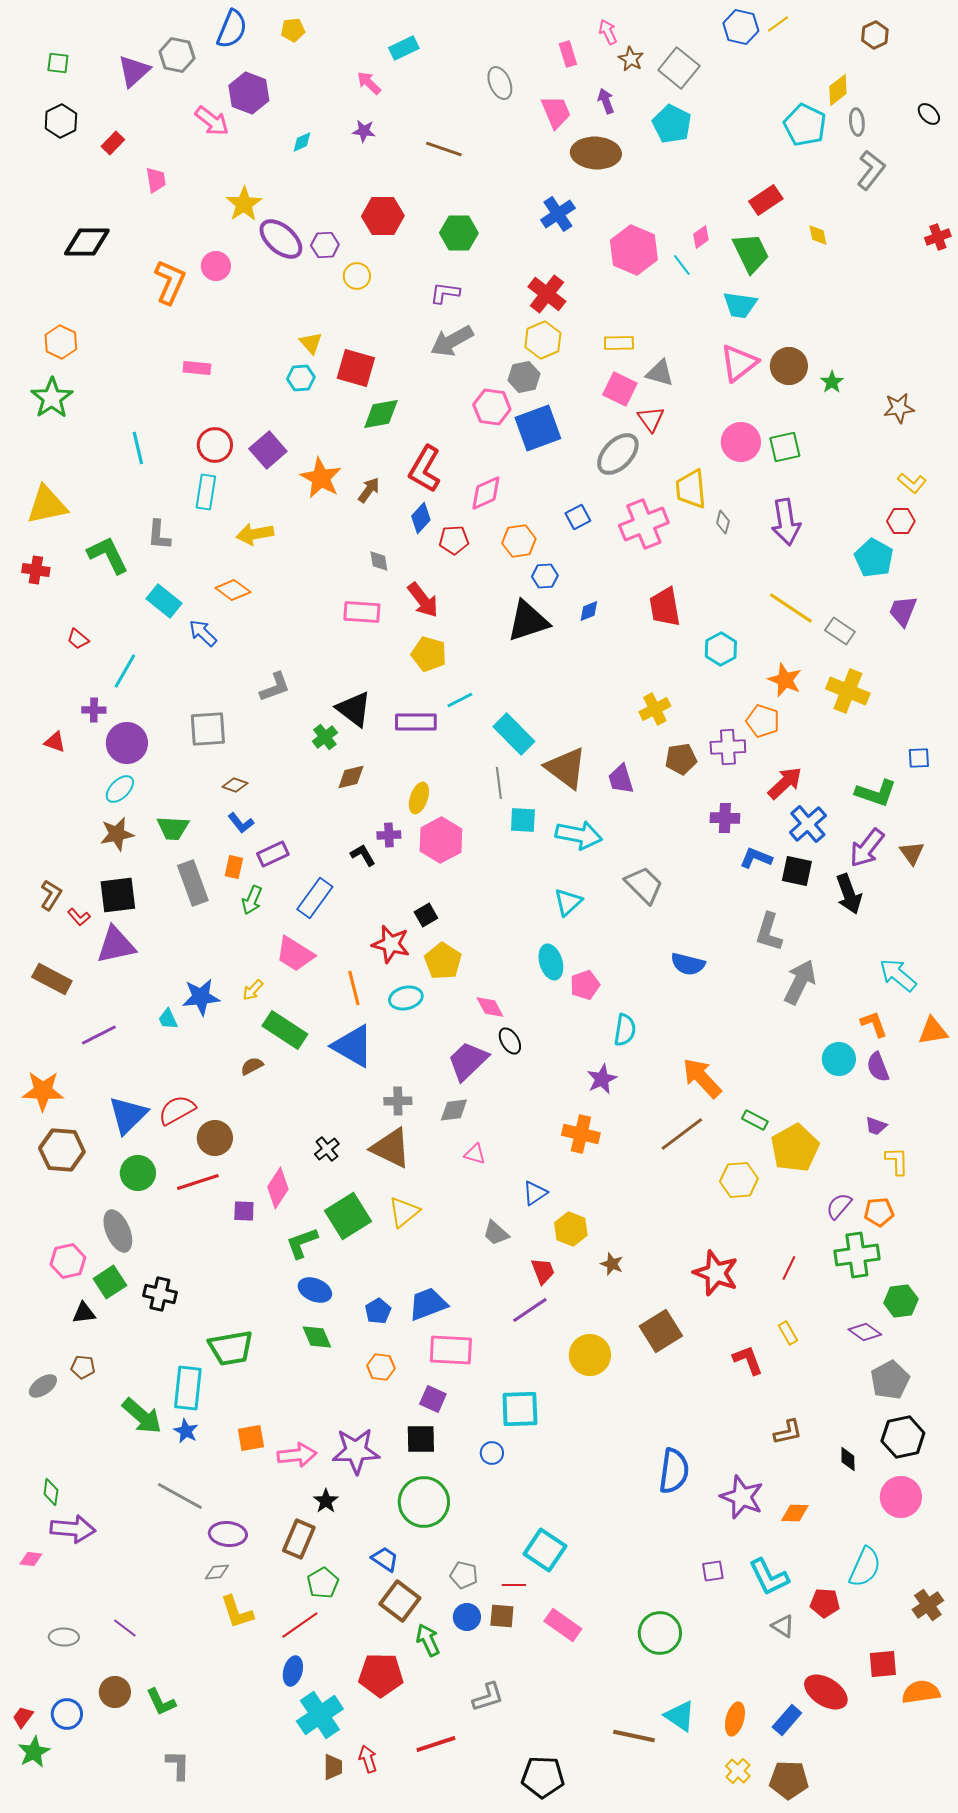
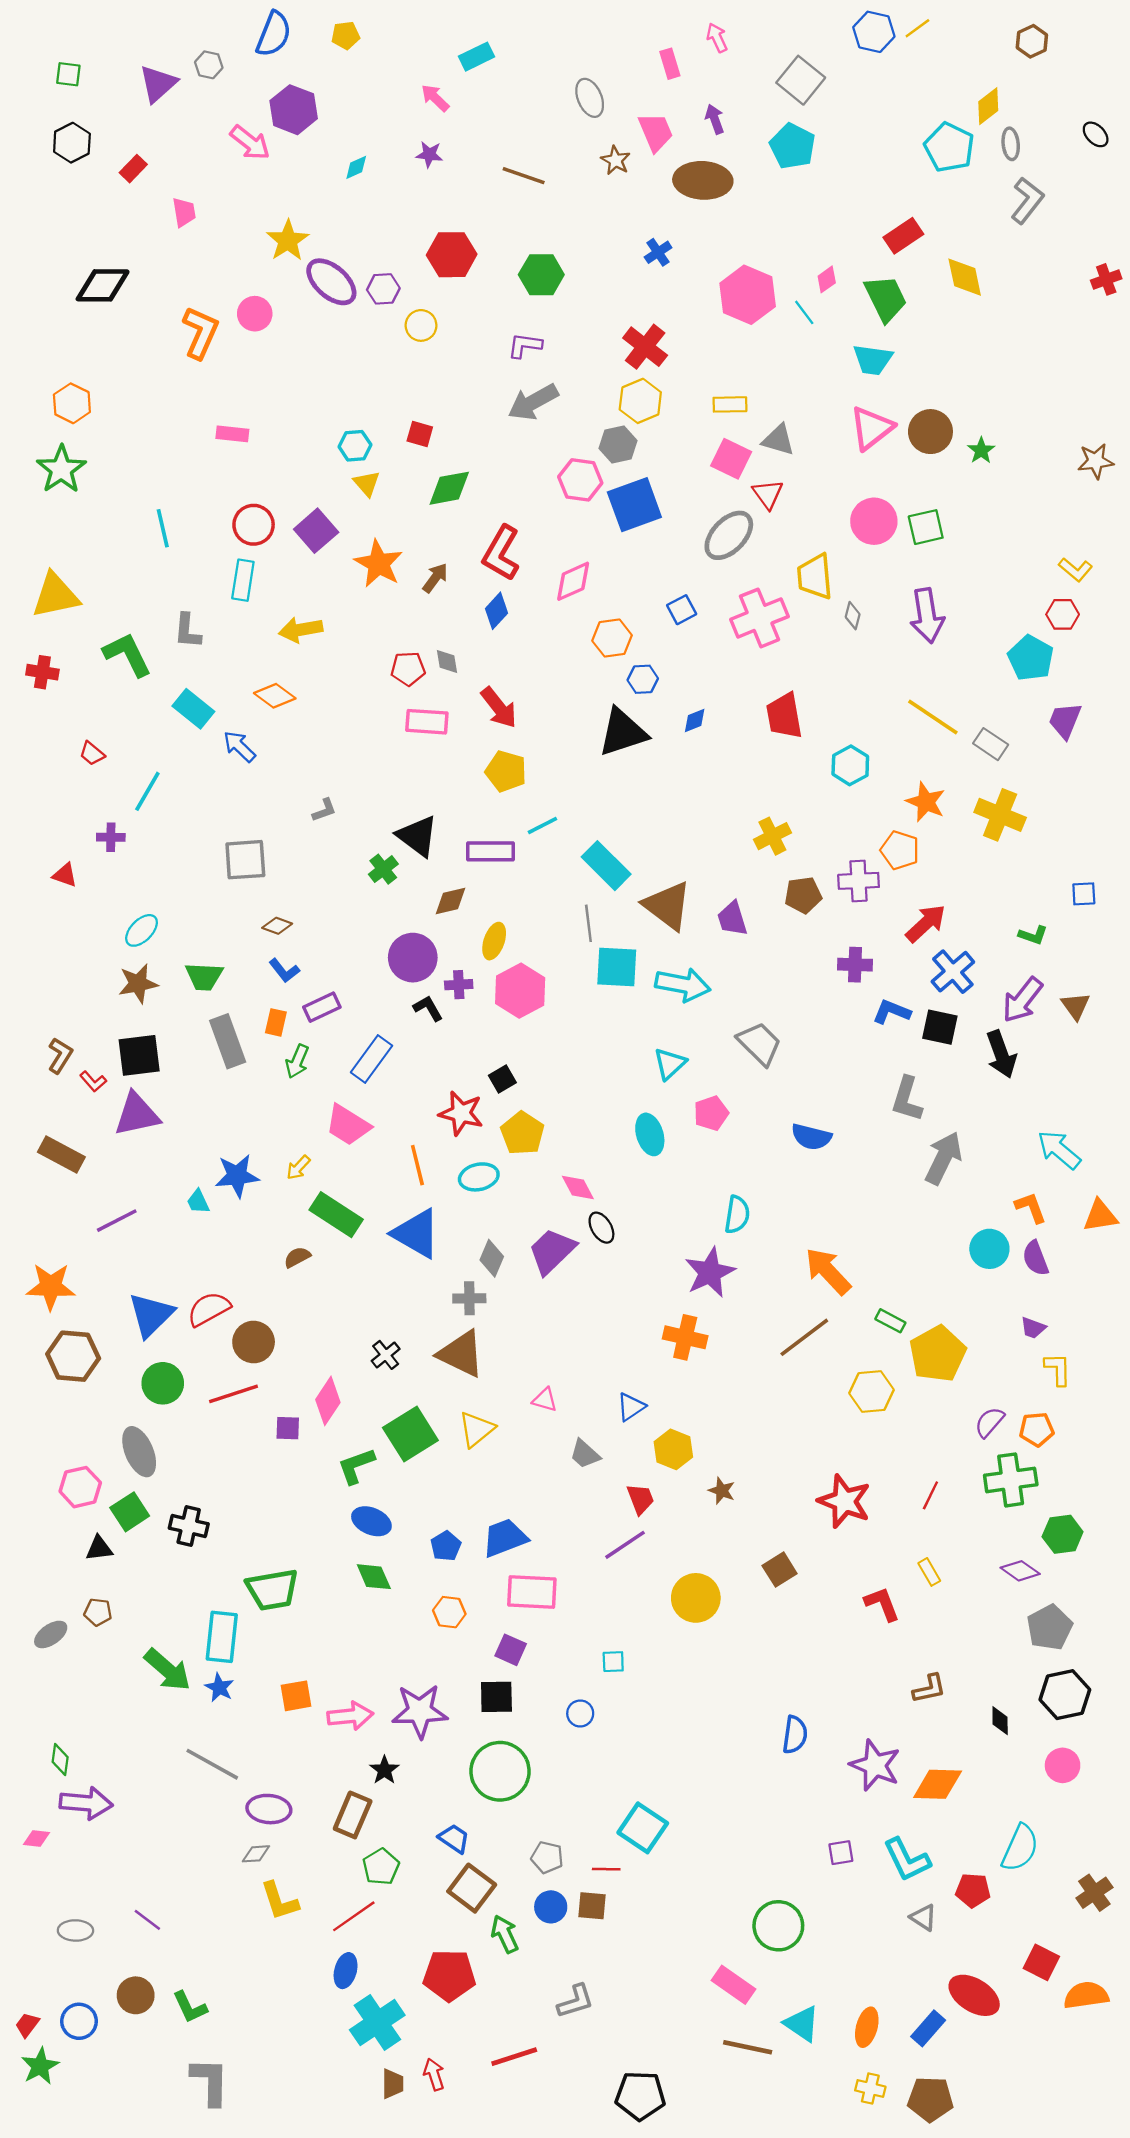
gray hexagon: (177, 55) -> (209, 65), size x0.7
brown star: (631, 59) -> (616, 160), moved
blue cross: (558, 214) -> (658, 252), size x0.7
yellow diamond: (818, 235) -> (965, 277), size x1.6
yellow triangle: (311, 343) -> (367, 483), moved
red square: (356, 368) -> (420, 434), size x0.6
brown star: (899, 408) -> (1096, 461), moved
red pentagon: (454, 540) -> (408, 669), moved
gray L-shape: (275, 687) -> (324, 810), size x0.7
purple circle: (127, 743) -> (413, 958), moved
brown diamond: (351, 777) -> (450, 901), moved
green L-shape: (876, 793) -> (1033, 935), size x0.6
cyan square: (523, 820) -> (617, 967), size x1.4
pink pentagon: (585, 985) -> (711, 1113), moved
purple star: (602, 1079) -> (710, 1272), size x1.4
gray diamond: (454, 1110) -> (492, 1258), moved, turned -60
pink triangle: (475, 1154) -> (545, 1400), moved
brown square: (661, 1331) -> (780, 1570), size x0.7
cyan square: (520, 1409) -> (613, 1662), size x0.5
blue semicircle: (674, 1471) -> (795, 1735), size x0.7
pink circle: (901, 1497) -> (1063, 1765), size x0.7
orange diamond: (795, 1513) -> (938, 1784), size x1.5
pink rectangle: (563, 1625) -> (734, 1985), moved
red square: (883, 1664) -> (1041, 1962), turned 32
gray L-shape: (178, 1765) -> (210, 2081), size x1.4
yellow cross: (738, 1771) -> (870, 2089), turned -30

